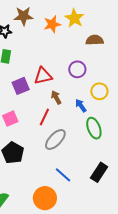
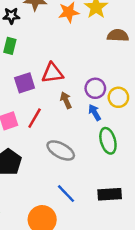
purple circle: (77, 69) -> (95, 88), moved
red line: (44, 117) -> (35, 118), moved
gray ellipse: (55, 139) -> (61, 150), turned 70
black rectangle: (99, 172) -> (110, 194), turned 48

